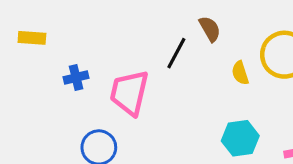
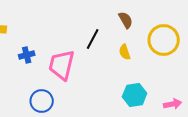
brown semicircle: (210, 29) -> (126, 20), moved
yellow semicircle: (240, 73) -> (125, 52), moved

